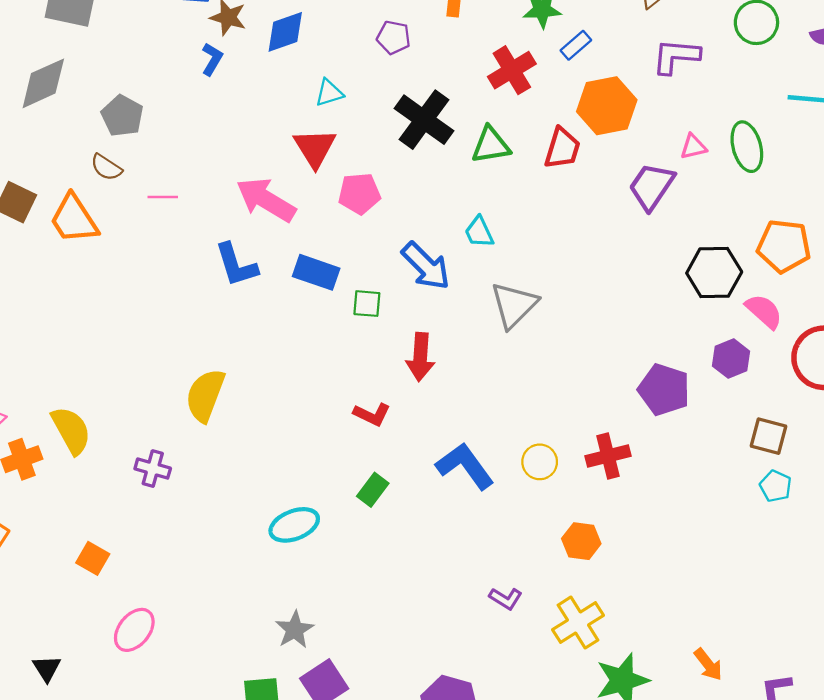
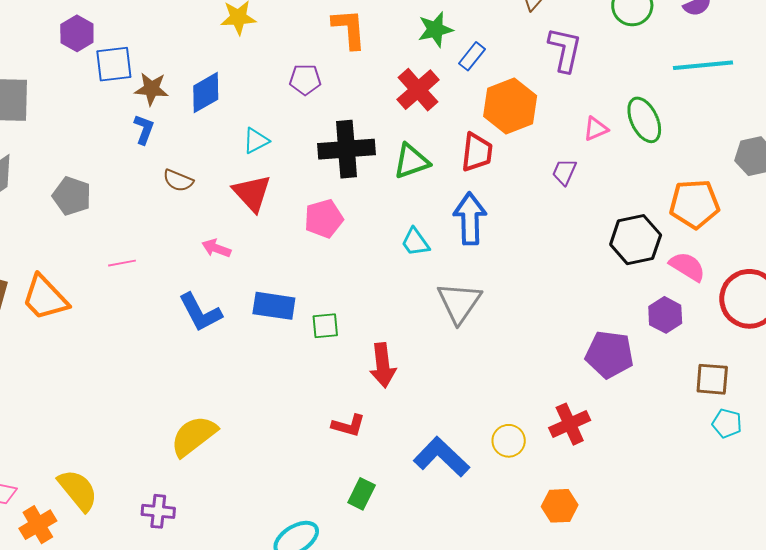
purple L-shape: (676, 56) -> (565, 50), turned 108
black cross: (424, 120) -> (346, 149), turned -30
brown semicircle: (106, 167) -> (178, 180), moved
purple trapezoid: (651, 186) -> (564, 172), size x0.6
pink pentagon: (359, 194) -> (324, 219), moved
pink arrow: (266, 200) -> (216, 248), size x0.5
blue arrow: (426, 266) -> (470, 219), moved, turned -126
yellow semicircle: (205, 395) -> (194, 436), turned 42

